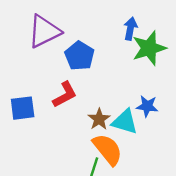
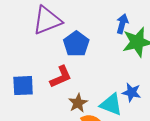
brown star: (99, 119) -> (78, 103), moved

